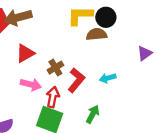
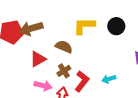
black circle: (106, 17) -> (116, 26), moved
brown semicircle: (97, 34) -> (64, 47), moved, turned 30

